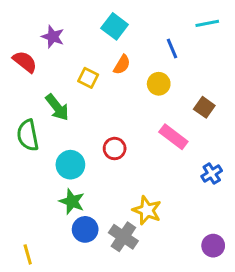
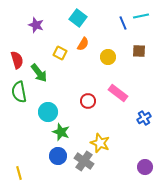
blue line: (172, 48) -> (123, 23), moved
red semicircle: (25, 62) -> (17, 60), moved, turned 36
brown square: (204, 107) -> (139, 51), moved, turned -32
red circle: (115, 149) -> (88, 101), moved
green star: (72, 201) -> (61, 132), moved

